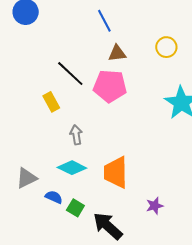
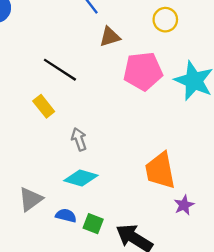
pink pentagon: (110, 86) -> (143, 71), moved
orange trapezoid: (116, 172) -> (160, 171), moved

